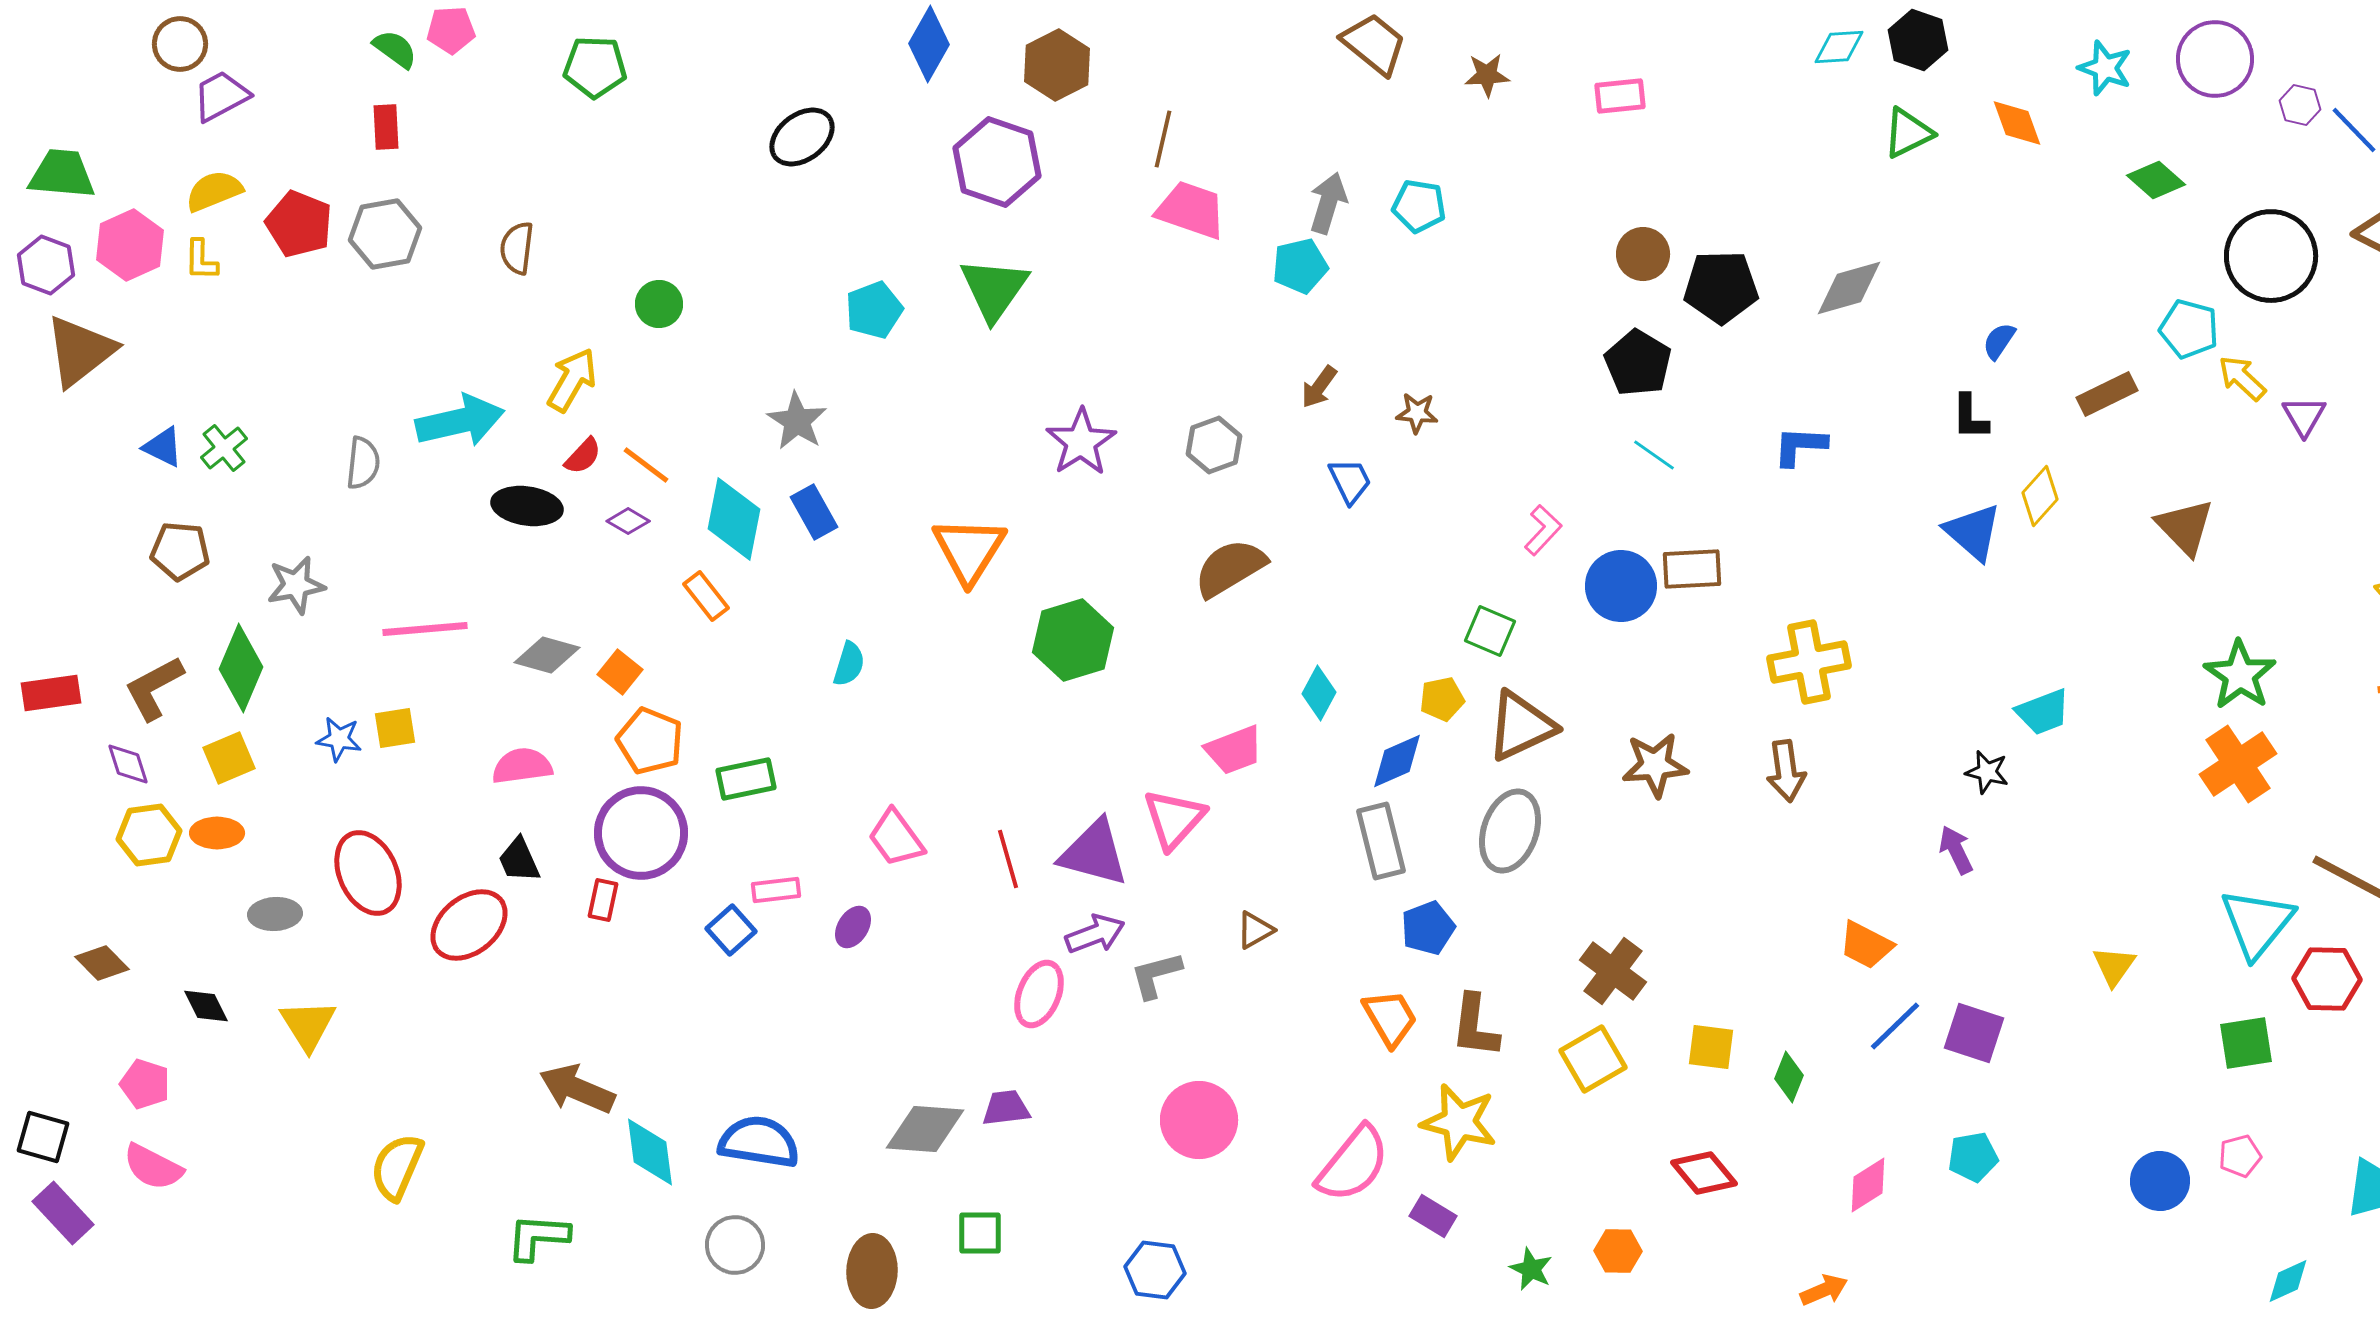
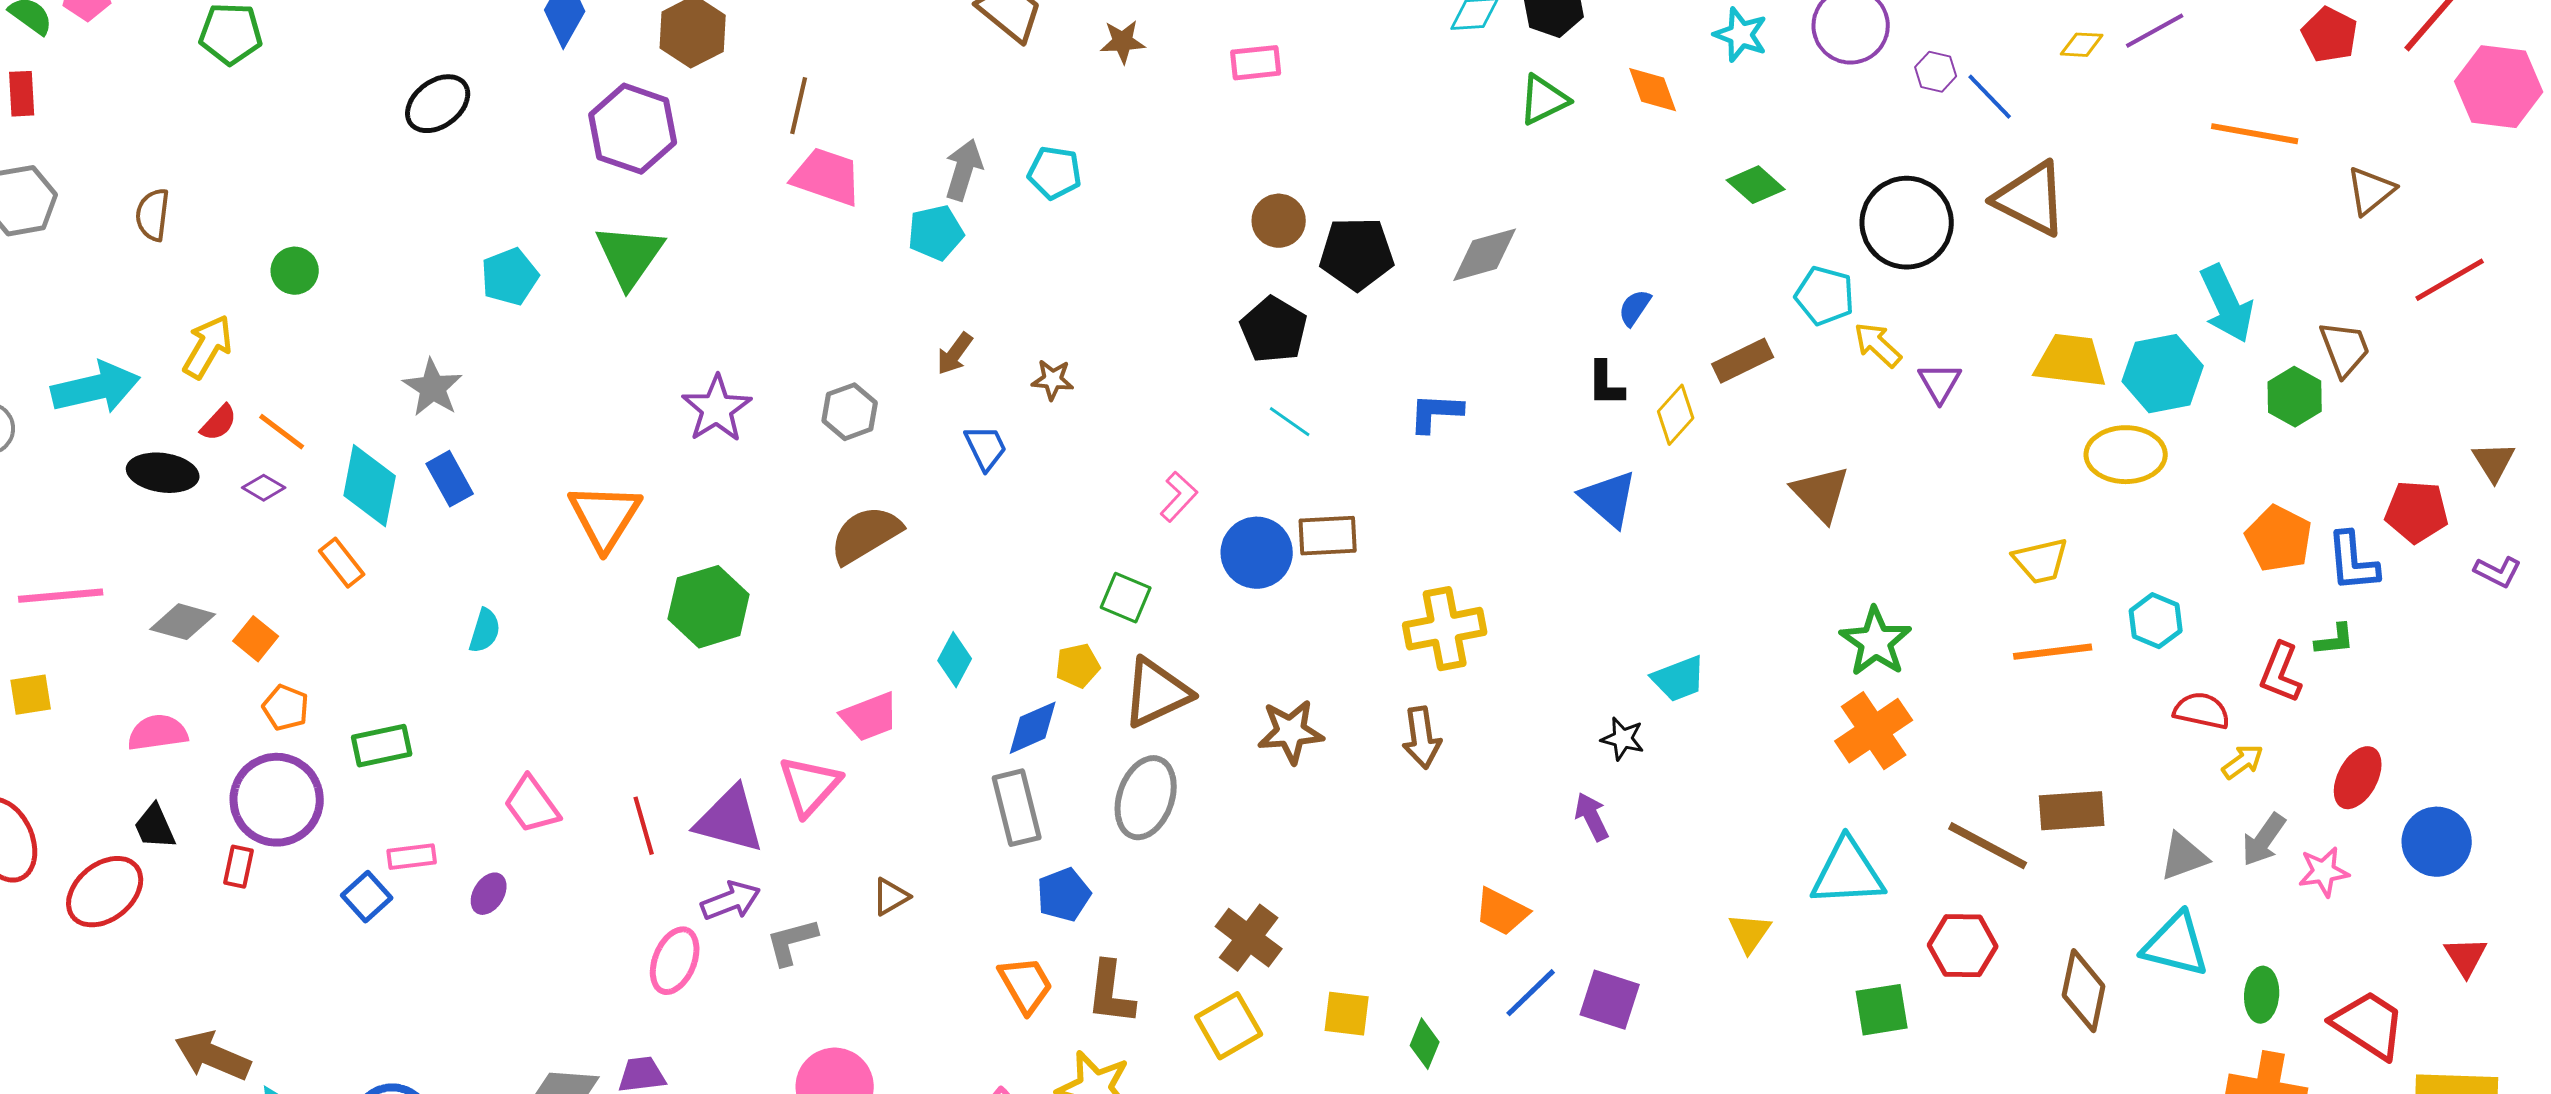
green diamond: (2156, 180) -> (1756, 185), moved
yellow diamond: (2040, 496) -> (1676, 415), moved
orange pentagon: (650, 741) -> (286, 708), size x0.7
cyan triangle: (2257, 923) -> (1848, 873), moved, turned 48

